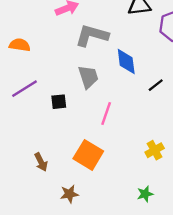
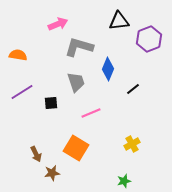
blue diamond: (126, 61) -> (108, 69), turned 30
pink line: (106, 114) -> (91, 113), turned 48
brown star: (69, 194) -> (52, 173), moved

